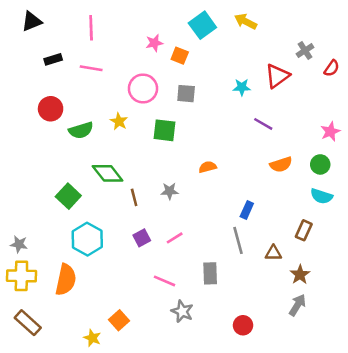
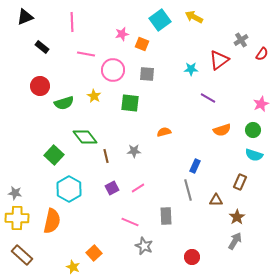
black rectangle: (53, 59) -> (42, 47), turned 56
pink line: (91, 68) -> (86, 54), moved

